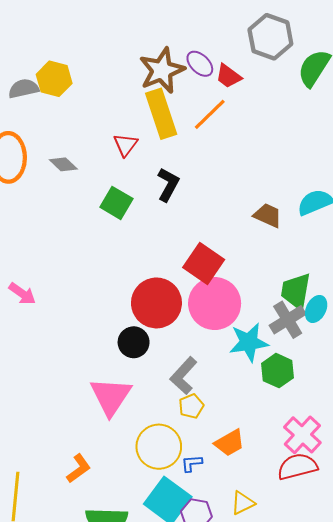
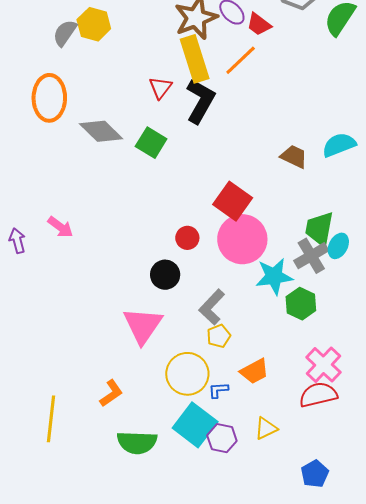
gray semicircle: (24, 89) -> (65, 33), turned -44
gray diamond: (63, 164) -> (101, 131), moved, size x1.6
black L-shape: (168, 185) -> (200, 101), moved, size x1.4
red circle: (156, 303) -> (187, 238), size x0.5

